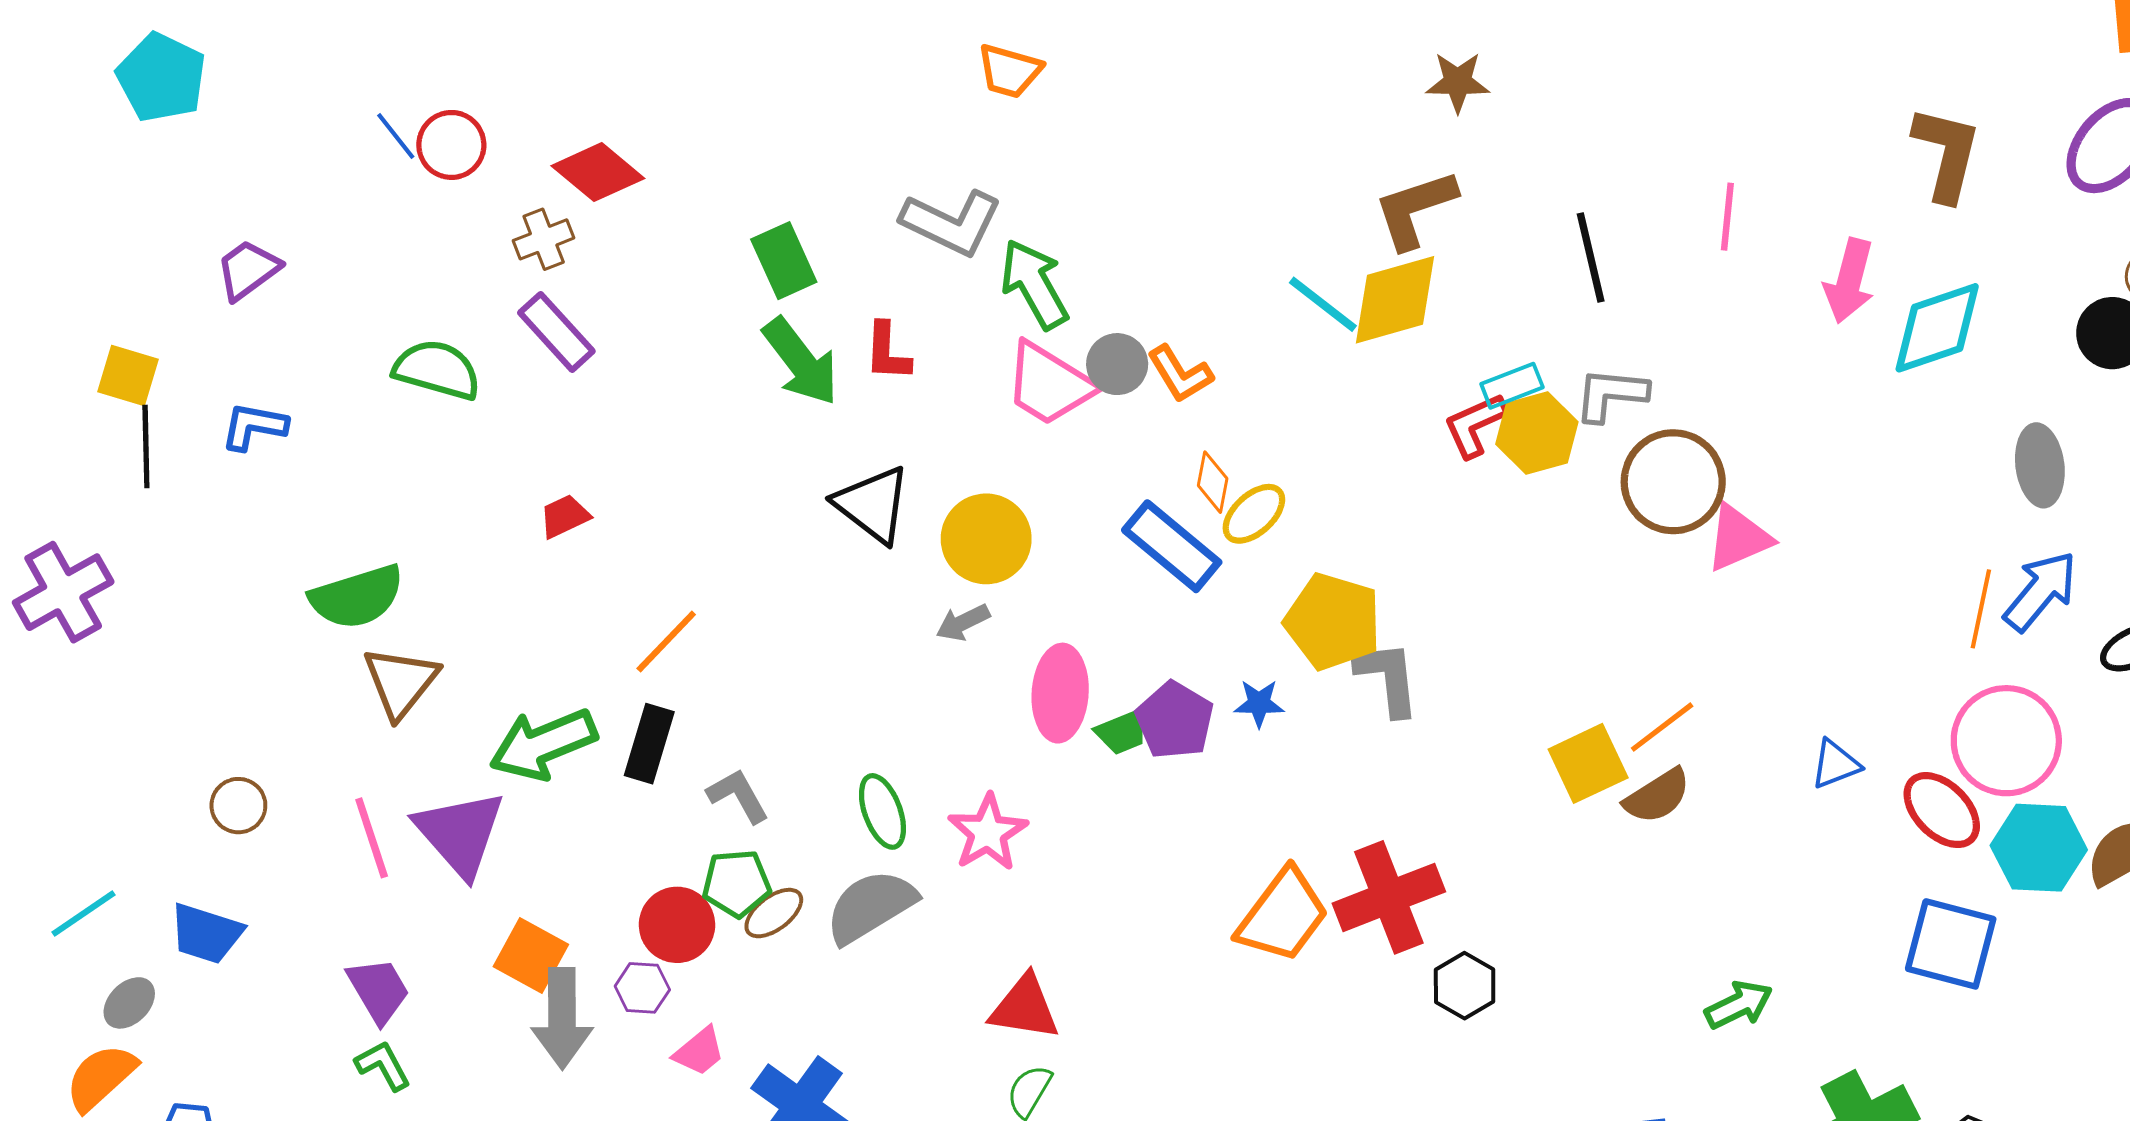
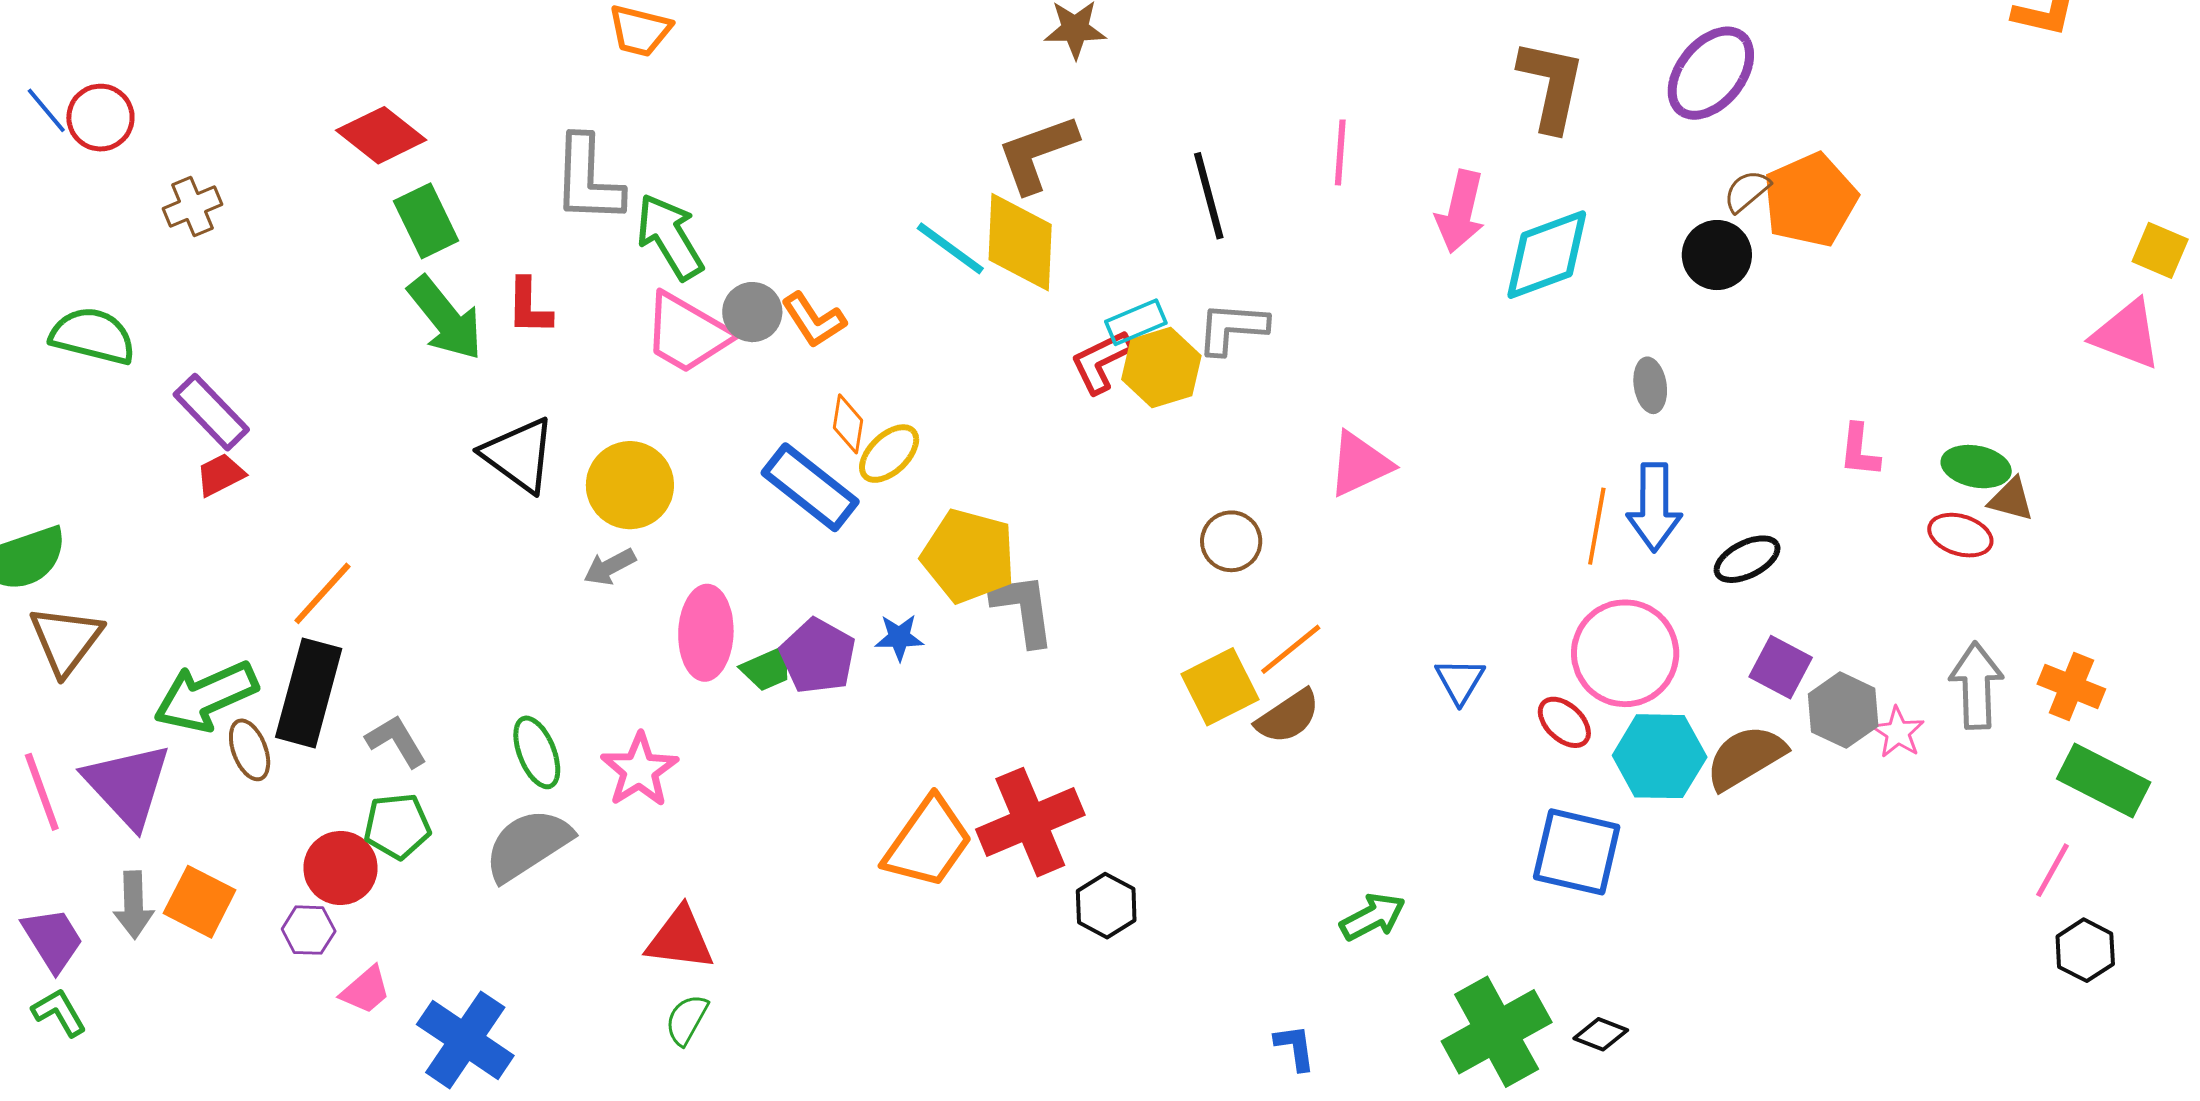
red diamond: (598, 172) -> (381, 135), moved
gray L-shape: (952, 223) -> (588, 179), turned 68
yellow diamond: (1395, 300) -> (1020, 242), turned -70
purple rectangle: (556, 332) -> (211, 412), moved
gray ellipse: (2040, 465) -> (1650, 385), size x0.7
brown circle: (1673, 482) -> (1231, 541), moved, size x0.6
blue arrow: (2041, 591) -> (1654, 507), turned 142
black rectangle: (649, 744) -> (309, 693), size x1.4
blue triangle: (1835, 764) -> (1460, 681), turned -36
red ellipse: (1942, 810) -> (1564, 722), size x0.7
brown ellipse: (774, 913) -> (250, 750), moved, turned -72
gray arrow: (562, 1018) -> (134, 905), moved, size x0.7

